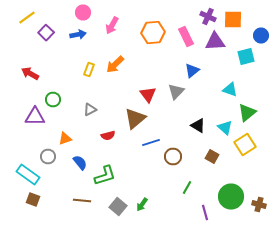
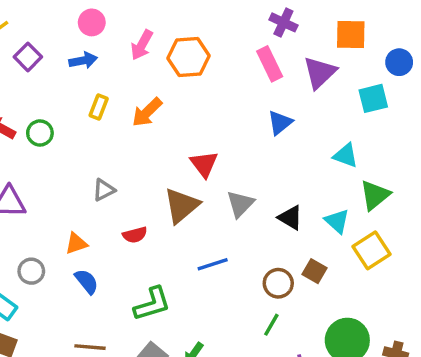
purple cross: (208, 16) -> (283, 22), moved
orange hexagon: (153, 32) -> (188, 57), moved
purple triangle: (215, 42) -> (320, 73), turned -40
yellow rectangle: (89, 70) -> (99, 107), moved
gray triangle: (176, 92) -> (240, 204), moved
green circle: (53, 100) -> (40, 133), moved
orange triangle: (65, 138) -> (76, 244), moved
blue line: (151, 142) -> (213, 264), moved
brown circle: (173, 156) -> (278, 283), moved
green L-shape: (105, 176) -> (152, 304), moved

